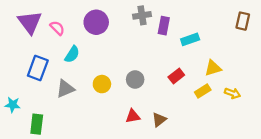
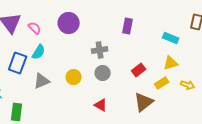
gray cross: (142, 15) -> (100, 50), moved
cyan rectangle: (190, 39) -> (171, 38), moved, turned 42
cyan semicircle: (72, 54) -> (39, 52), moved
red triangle: (133, 116) -> (101, 105), turned 40
brown triangle: (159, 120) -> (144, 102), moved, size x1.5

